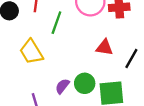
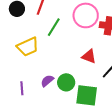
yellow trapezoid: (31, 52) -> (28, 47), turned -95

